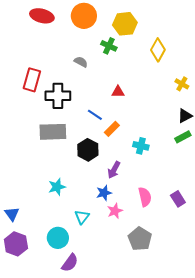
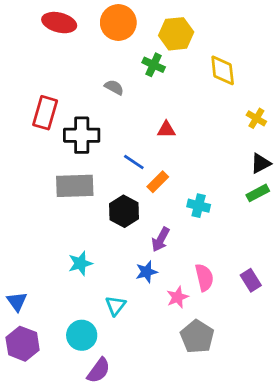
yellow diamond: (158, 50) -> (223, 70), turned -35
pink star: (115, 211) -> (177, 297), moved

